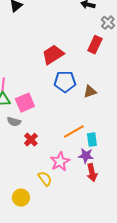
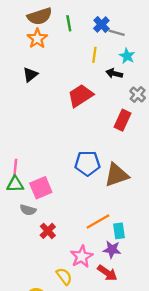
red trapezoid: (53, 55) -> (80, 96), moved
brown triangle: (90, 92) -> (117, 175), size x1.6
red arrow: (92, 173) -> (107, 273), moved, turned -42

